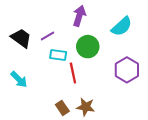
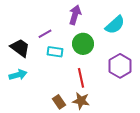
black trapezoid: (21, 38) -> (20, 48), moved
red line: (73, 73) -> (81, 78), moved
cyan arrow: (19, 79) -> (18, 75), turned -60

